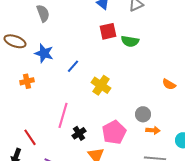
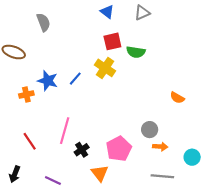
blue star: (44, 53) -> (48, 81), moved
yellow cross: (101, 85) -> (105, 68), moved
red line: (30, 137) -> (30, 141), moved

